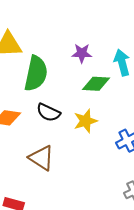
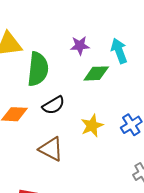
black semicircle: (48, 112) -> (53, 105), turned -50
yellow star: (85, 121) -> (92, 126), moved

